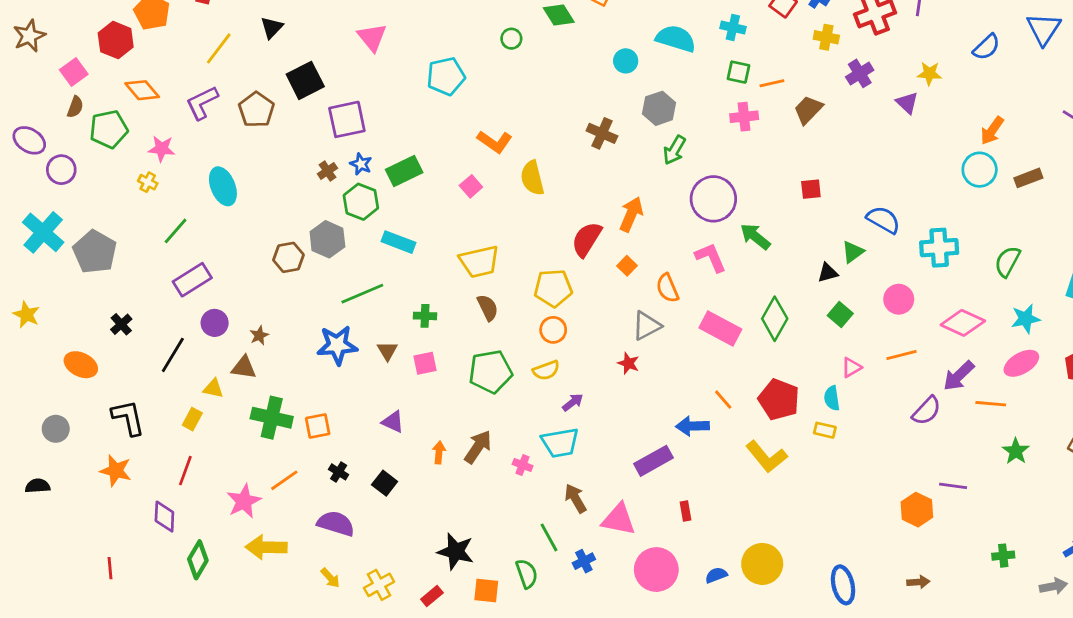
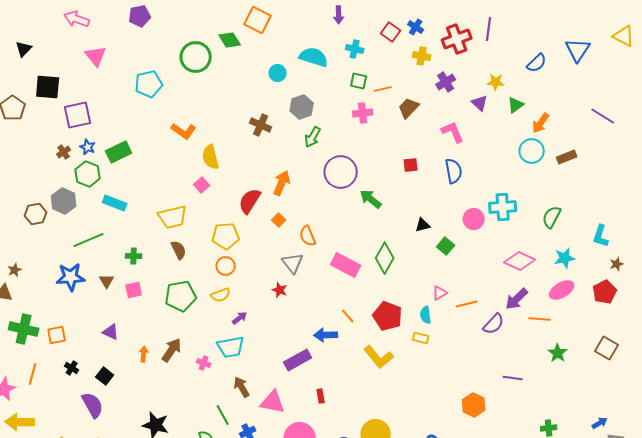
green circle: (511, 39) -> (196, 57), size x2.0
black square: (305, 80) -> (48, 87), turned 32
pink square: (471, 186) -> (202, 185), moved
blue semicircle: (883, 220) -> (454, 171), moved, turned 50
green triangle: (853, 252) -> (516, 105), moved
pink L-shape: (711, 257) -> (453, 132), moved
pink circle: (899, 299) -> (474, 219), moved
green square: (840, 315) -> (446, 246), moved
gray triangle: (647, 326) -> (293, 263), turned -40
orange line: (902, 355) -> (467, 304), moved
orange line: (284, 480) -> (33, 374), turned -40
orange hexagon: (917, 510) -> (474, 405), moved
purple semicircle: (336, 524) -> (93, 405), moved, turned 44

